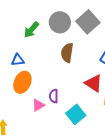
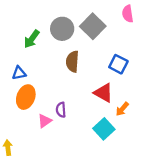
cyan square: (76, 114) -> (104, 129), moved

